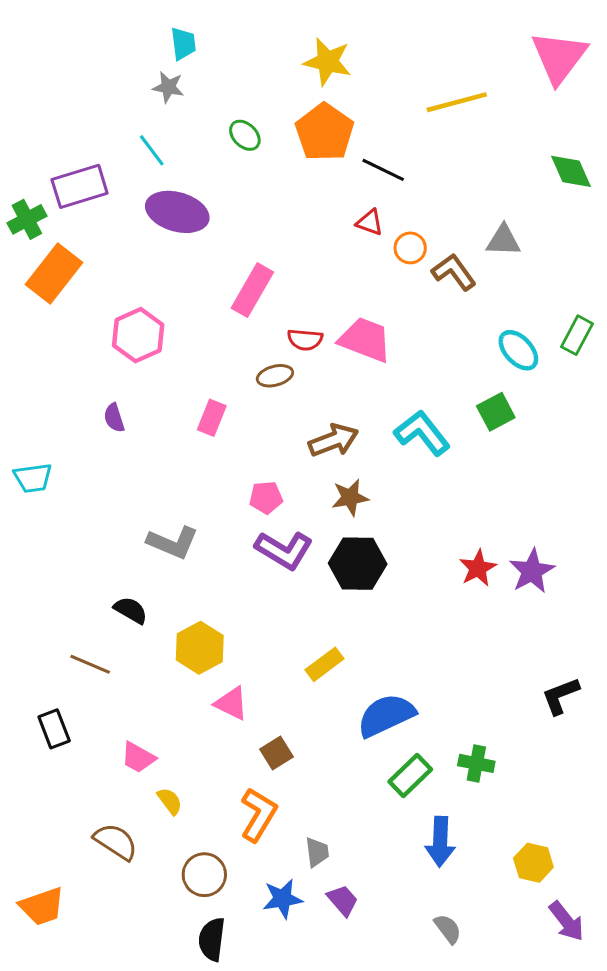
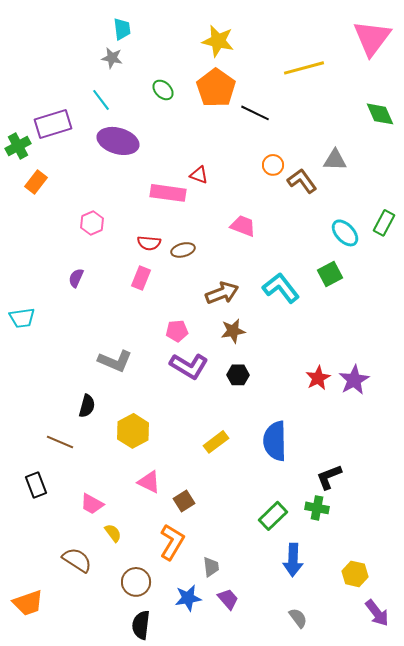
red triangle: (370, 222) -> (199, 175), moved
orange rectangle: (54, 274) -> (36, 182), size x0.6
pink rectangle: (252, 290) -> (168, 193), turned 68
pink hexagon: (138, 335) -> (92, 223), size x0.7
red semicircle: (305, 340) -> (149, 243), moved
pink trapezoid: (365, 340) -> (243, 226), size x0.7
purple semicircle: (114, 418) -> (76, 278), turned 42
black hexagon: (358, 564) -> (238, 375), size x0.6
black semicircle: (131, 610) -> (87, 406), turned 75
black L-shape: (560, 696) -> (329, 477), moved
pink triangle: (231, 703) -> (149, 482), moved
blue semicircle: (386, 715) -> (275, 441), moved, turned -66

